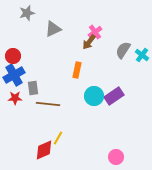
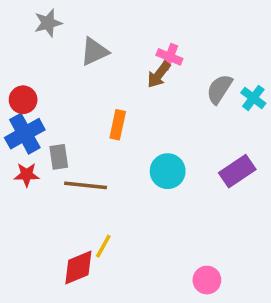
pink cross: (95, 32) -> (169, 57), turned -32
orange rectangle: (77, 70) -> (118, 125), moved
purple rectangle: (114, 96) -> (237, 171), moved

